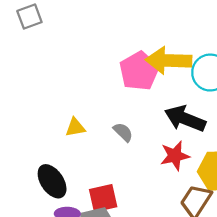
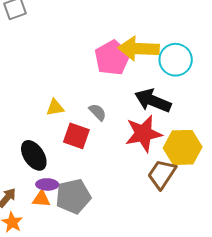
red star: (175, 156) -> (143, 134), size x1.4
red square: (103, 198) -> (76, 136), moved, turned 32

